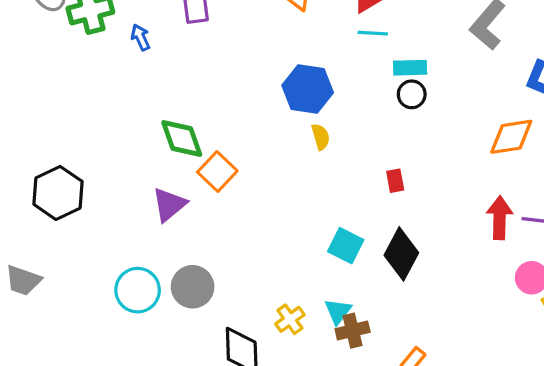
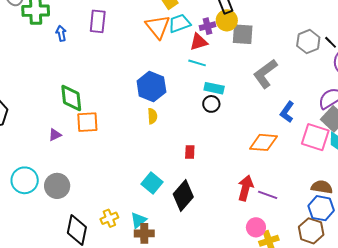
orange square: (217, 171) -> (87, 122), turned 30
purple triangle: (169, 205) -> (55, 135), size x0.6

